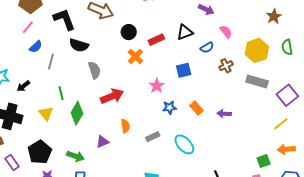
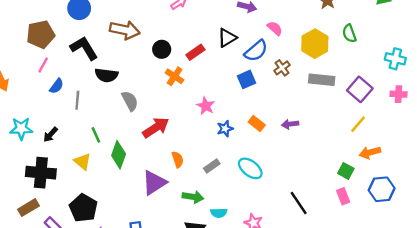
blue semicircle: (207, 48) -> (256, 51), size x1.5
blue square: (184, 70) -> (246, 79), moved
purple triangle: (102, 142) -> (154, 183), size x1.6
green arrow: (75, 156) -> (193, 197), moved
green square: (264, 161) -> (346, 171), turned -32

